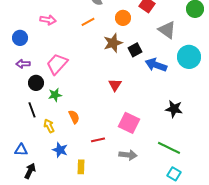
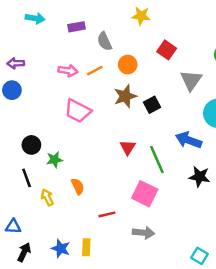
orange circle: (123, 18) -> (128, 65), moved
pink arrow: (48, 20) -> (68, 71), moved
gray triangle: (167, 30) -> (191, 80), turned 30
purple arrow: (23, 64) -> (16, 63), moved
pink trapezoid: (57, 64) -> (78, 111), moved, turned -105
blue arrow: (156, 65) -> (189, 140), moved
green line: (169, 148) -> (157, 160), moved, turned 40
blue star: (60, 150) -> (61, 249), moved

